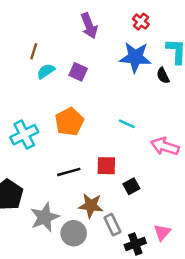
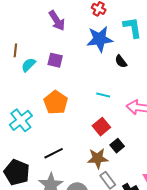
black semicircle: (163, 76) -> (121, 61), moved
red square: (106, 166) -> (101, 127), moved, turned -30
black line: (69, 172) -> (54, 153), moved
brown star: (91, 205) -> (98, 158), moved

